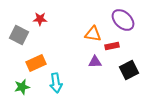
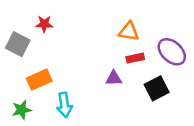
purple ellipse: (123, 20) -> (172, 52), moved
orange triangle: (93, 34) -> (129, 32), moved

